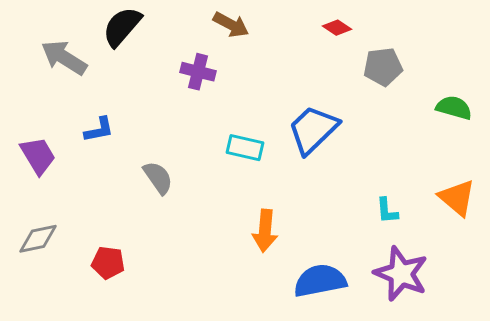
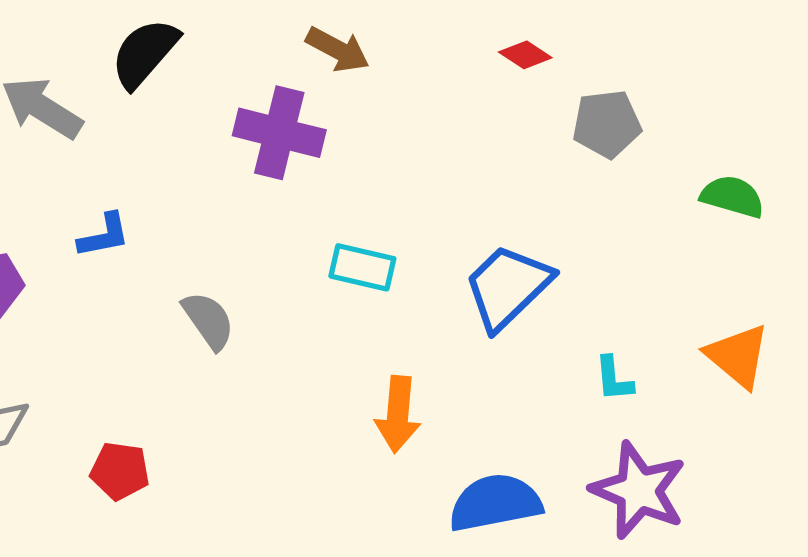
purple cross: (198, 72) -> (279, 133), size x1.4
blue trapezoid: (313, 130) -> (508, 287), moved

